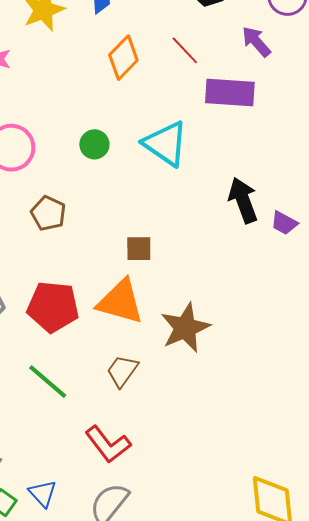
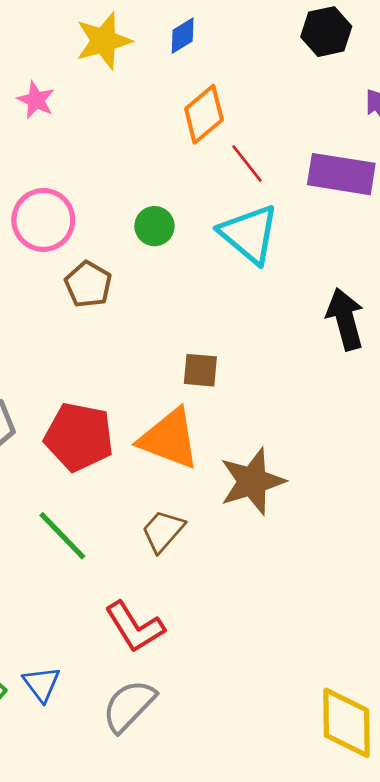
red line: (185, 50) -> (247, 164), moved
brown pentagon: (48, 213) -> (88, 284), moved

